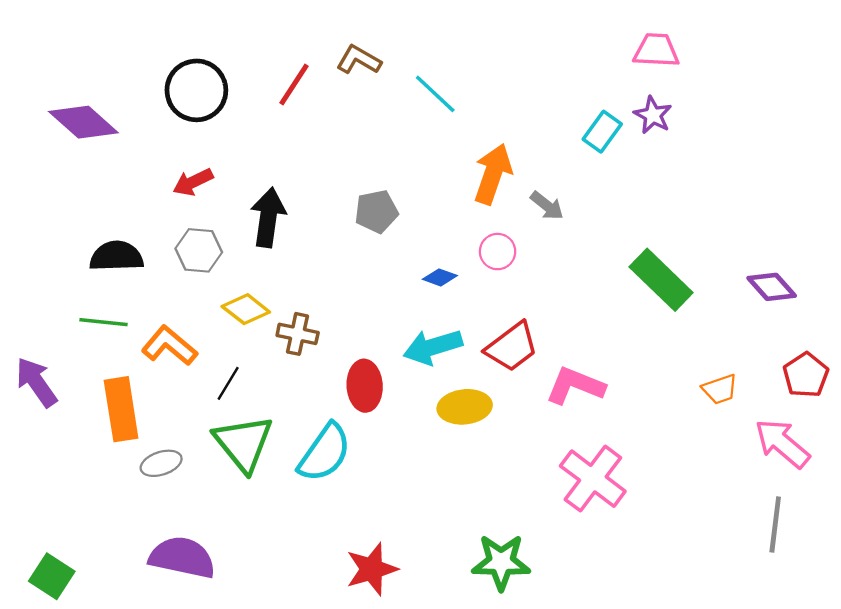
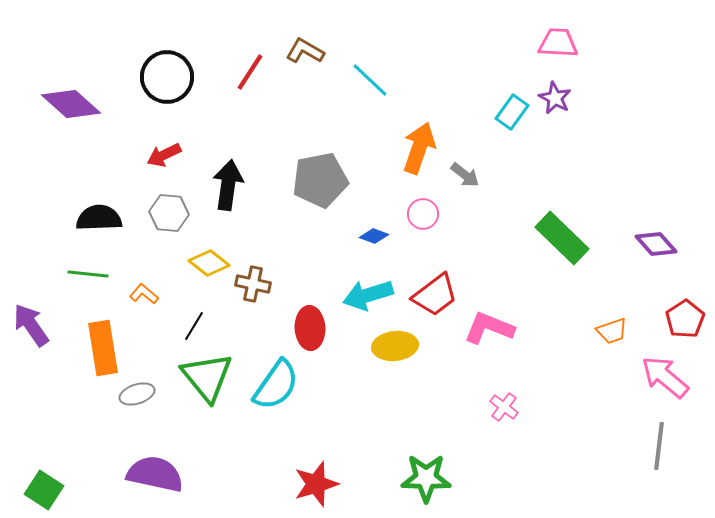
gray pentagon: (376, 212) -> (320, 180), size x1.5
orange L-shape: (169, 346) -> (144, 294), size x0.6
pink cross: (593, 479) -> (504, 407), size x0.5

